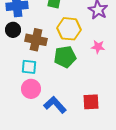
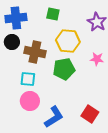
red square: (91, 102) -> (90, 114), turned 36
blue L-shape: (55, 105) -> (54, 117), turned 100

